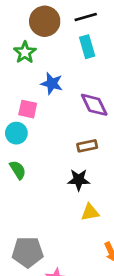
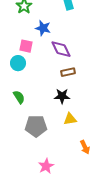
purple diamond: (94, 105) -> (61, 49), moved
green semicircle: (18, 170) -> (19, 97), moved
gray pentagon: (28, 252) -> (36, 126), moved

